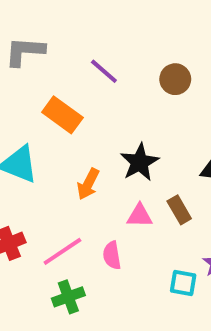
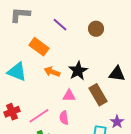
orange arrow: (88, 184) -> (52, 72), moved, turned 84
brown rectangle: (179, 210) -> (98, 95), size x1.5
pink triangle: (140, 216) -> (69, 96), moved

